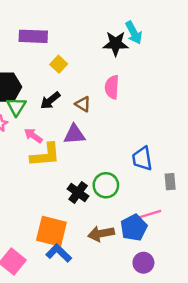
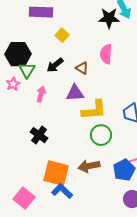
pink arrow: (33, 136) -> (41, 94), turned 70
yellow L-shape: (45, 155) -> (94, 110), moved
black cross: (78, 192) -> (39, 135), moved
brown arrow: (101, 234) -> (89, 166), moved

